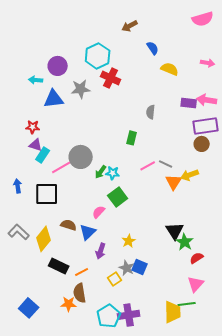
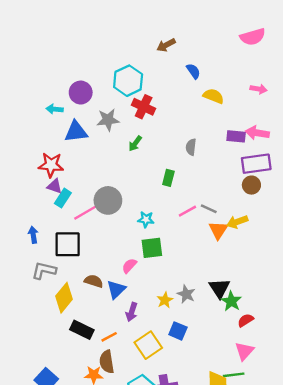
red star: (33, 127) -> (51, 165), size x1.5
green arrow: (101, 172) -> (135, 144), moved
green square: (118, 197) -> (152, 248), turned 30
gray L-shape: (19, 232) -> (44, 270), moved, turned -30
gray star: (127, 268) -> (186, 294), moved
yellow square: (115, 279) -> (148, 345), size x1.6

